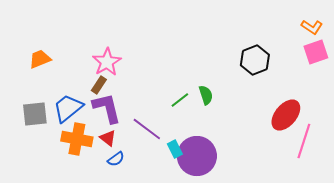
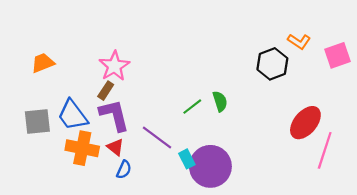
orange L-shape: (312, 27) -> (299, 41), moved
blue trapezoid: (68, 108) -> (73, 115), turned -88
blue semicircle: (116, 159) -> (124, 170), turned -30

